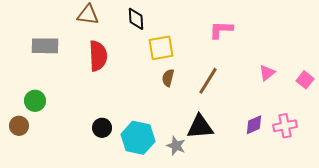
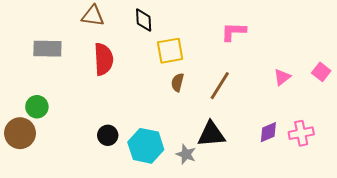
pink square: (305, 80) -> (321, 72), moved
brown circle: (19, 126) -> (20, 133), size x1.5

